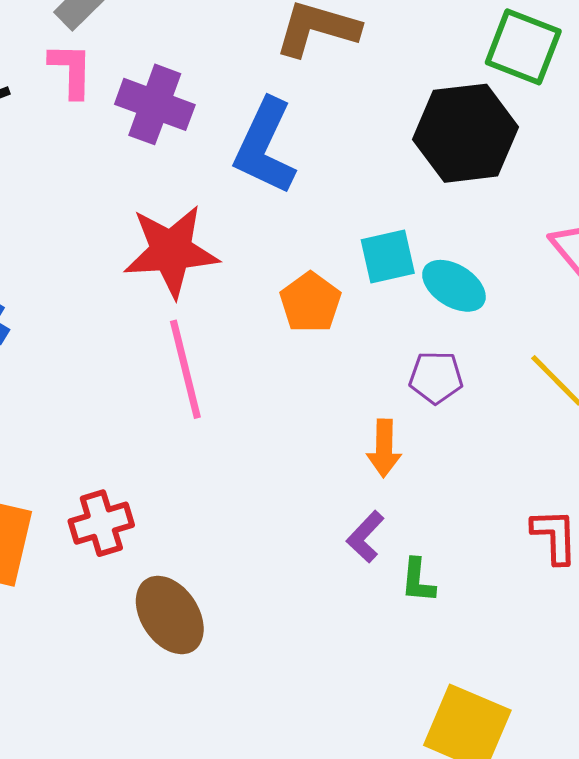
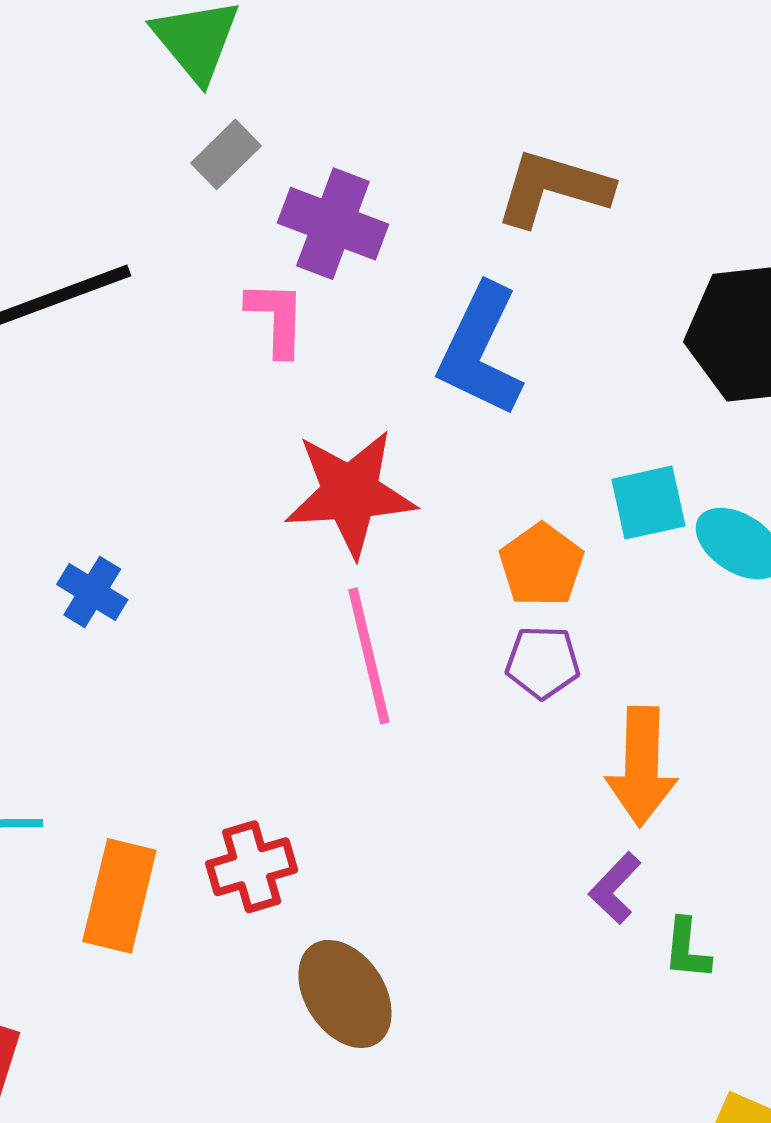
pink L-shape: (71, 70) -> (276, 318), moved
purple cross: (155, 104) -> (333, 224), moved
purple pentagon: (436, 377) -> (543, 662), moved
orange arrow: (384, 448) -> (641, 766), size x1.5

